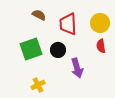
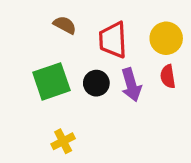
purple arrow: (77, 68) -> (131, 85), moved

